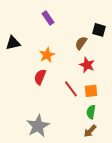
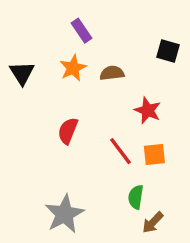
black triangle: (13, 43) -> (22, 73), turned -49
brown semicircle: (81, 43) -> (112, 73), moved, turned 48
orange star: (47, 55) -> (73, 68), moved
green semicircle: (91, 112) -> (136, 197), moved

